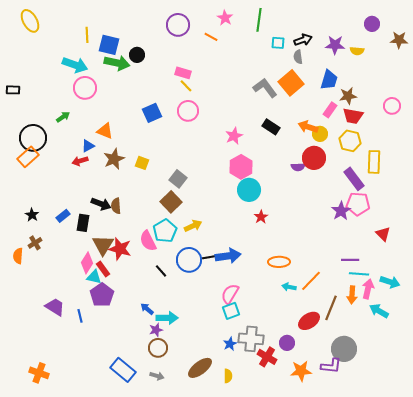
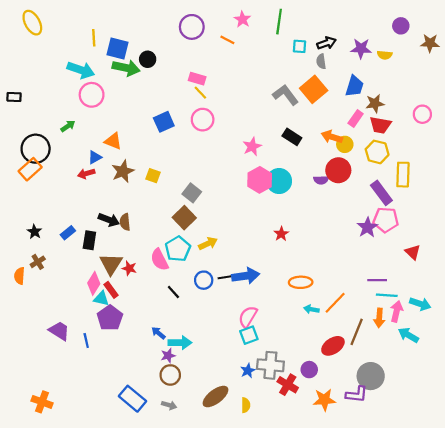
cyan circle: (249, 190) -> (279, 181), moved
red star: (120, 249) -> (129, 268), size x0.6
blue circle: (189, 260) -> (204, 280), size x0.7

